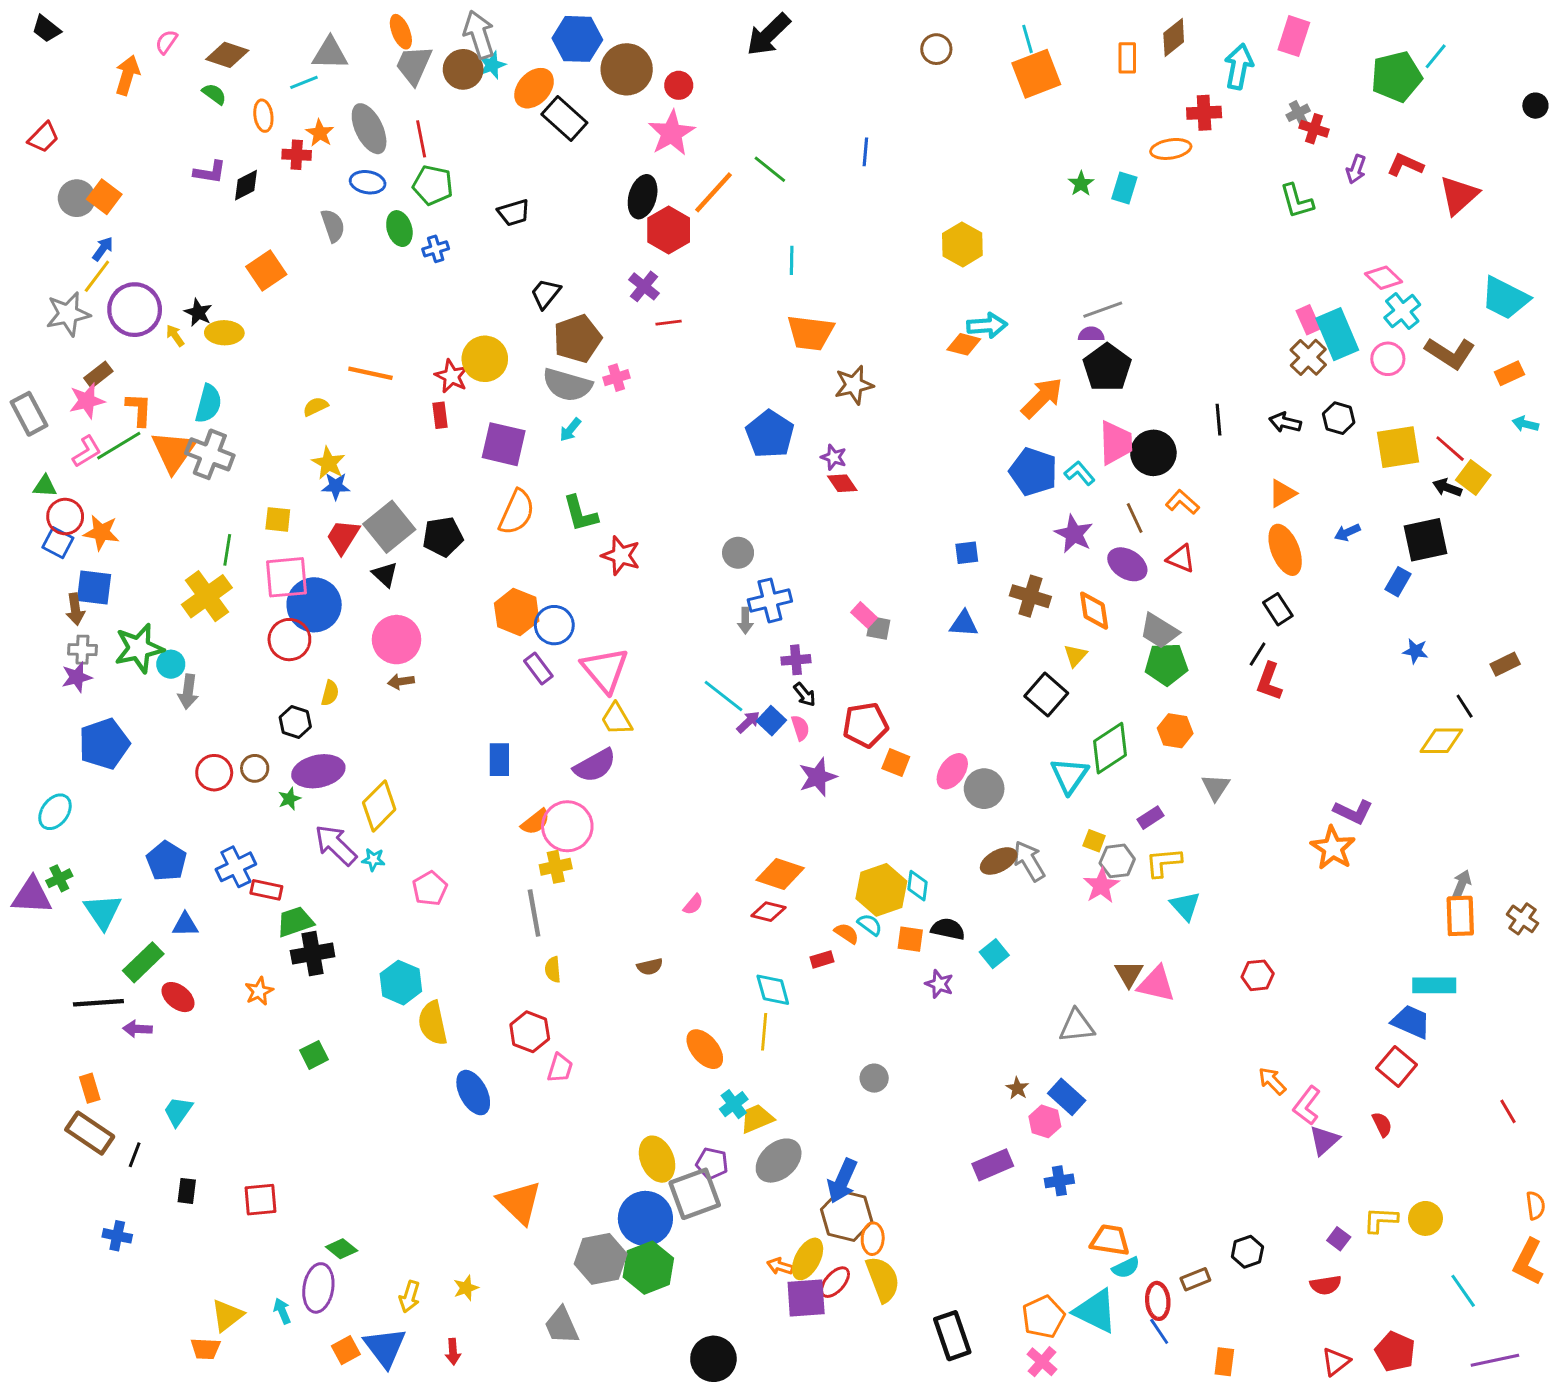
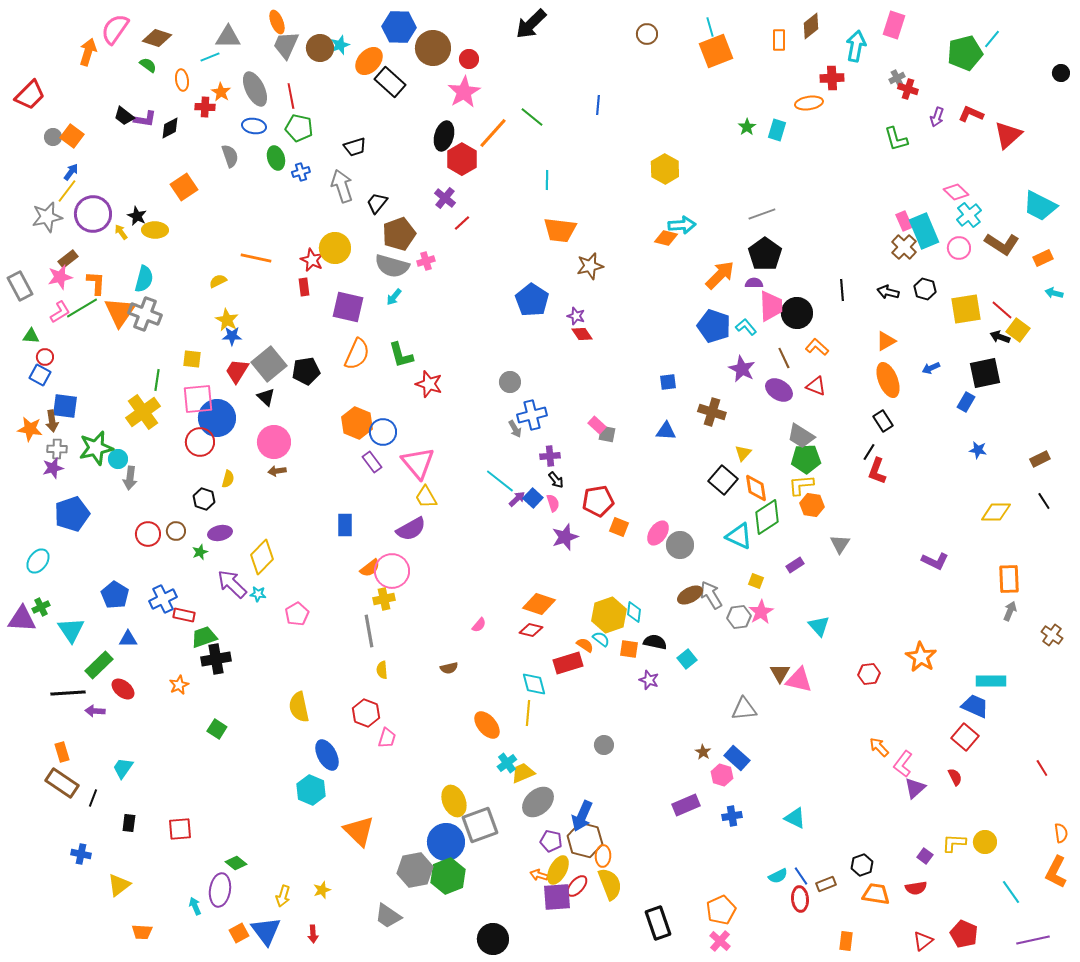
black trapezoid: (46, 29) -> (124, 116), moved
gray arrow: (479, 35) -> (342, 186), moved
pink semicircle: (166, 42) -> (115, 29), size x1.8
red trapezoid: (43, 137) -> (30, 95), size x1.4
gray circle: (77, 198) -> (53, 137), size x0.7
red line: (669, 323) -> (462, 223), turned -36
purple semicircle: (1091, 334) -> (754, 283), moved
red circle: (65, 517) -> (45, 357), size x0.7
orange star: (101, 532) -> (30, 429), moved
orange diamond: (1094, 611) -> (756, 488), moved
gray arrow: (745, 621) -> (515, 429), turned -30
black line: (1465, 706) -> (1044, 501), moved
purple ellipse: (318, 771) -> (220, 533), size x0.7
cyan triangle: (1069, 776) -> (739, 536), turned -40
orange star: (1333, 848) -> (921, 657), moved
gray hexagon: (1117, 861) -> (739, 617), moved
yellow L-shape: (1164, 862) -> (801, 485), moved
orange rectangle: (1460, 916) -> (1009, 579), moved
red rectangle: (822, 959) -> (568, 663), size x1.8
cyan hexagon: (401, 983) -> (311, 790), moved
green square: (314, 1055) -> (217, 729), turned -30
purple pentagon: (712, 1163) -> (551, 841), moved
orange trapezoid: (1110, 1240) -> (876, 894), moved
cyan triangle: (1096, 1311) -> (795, 818), moved, size x0.7
yellow triangle: (227, 1315) -> (119, 885), moved
gray trapezoid: (562, 1326) -> (388, 916), turned -32
blue line: (1159, 1331) -> (801, 876), moved

